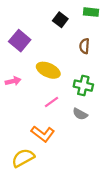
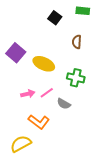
purple square: (20, 41) -> (16, 53), moved
pink arrow: (13, 81) -> (28, 94), moved
gray semicircle: (80, 114) -> (64, 104), moved

